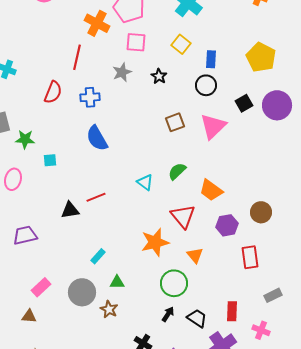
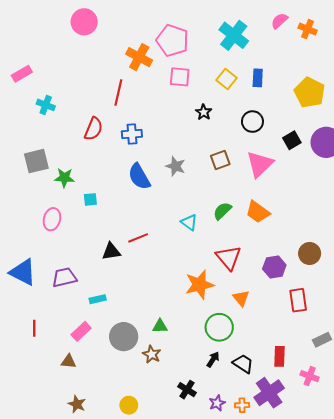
blue rectangle: (211, 59) -> (258, 78), moved
gray star: (122, 72) -> (176, 166), moved, turned -30
orange trapezoid: (211, 190) -> (258, 212), moved
cyan rectangle: (98, 256) -> (98, 299), moved, turned 35

